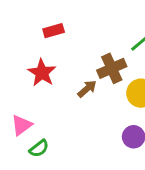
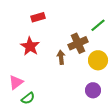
brown arrow: (87, 89) -> (61, 57), turned -56

